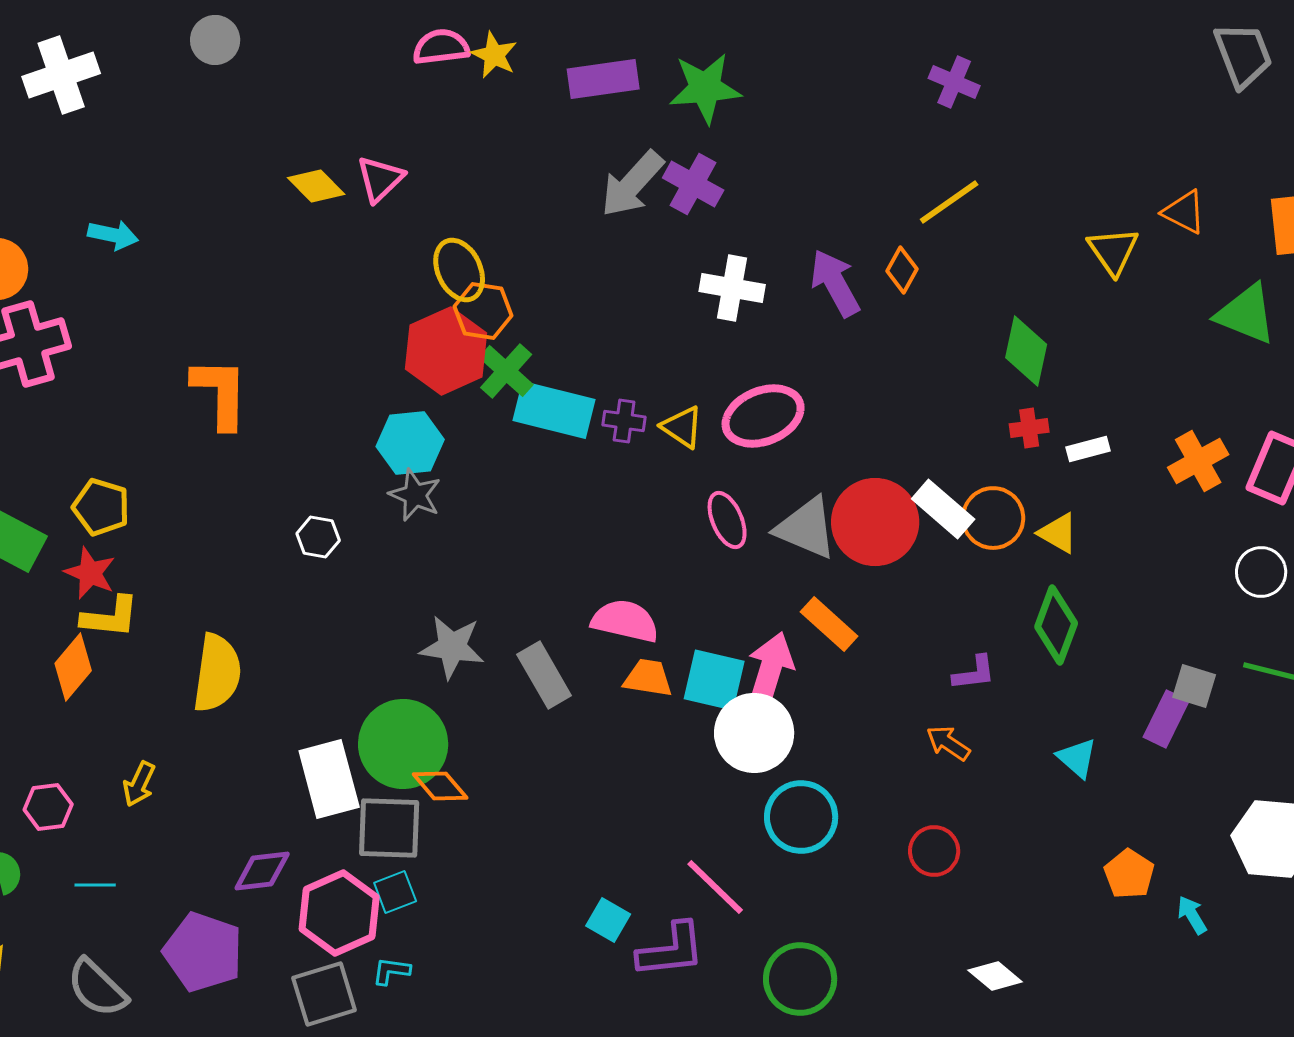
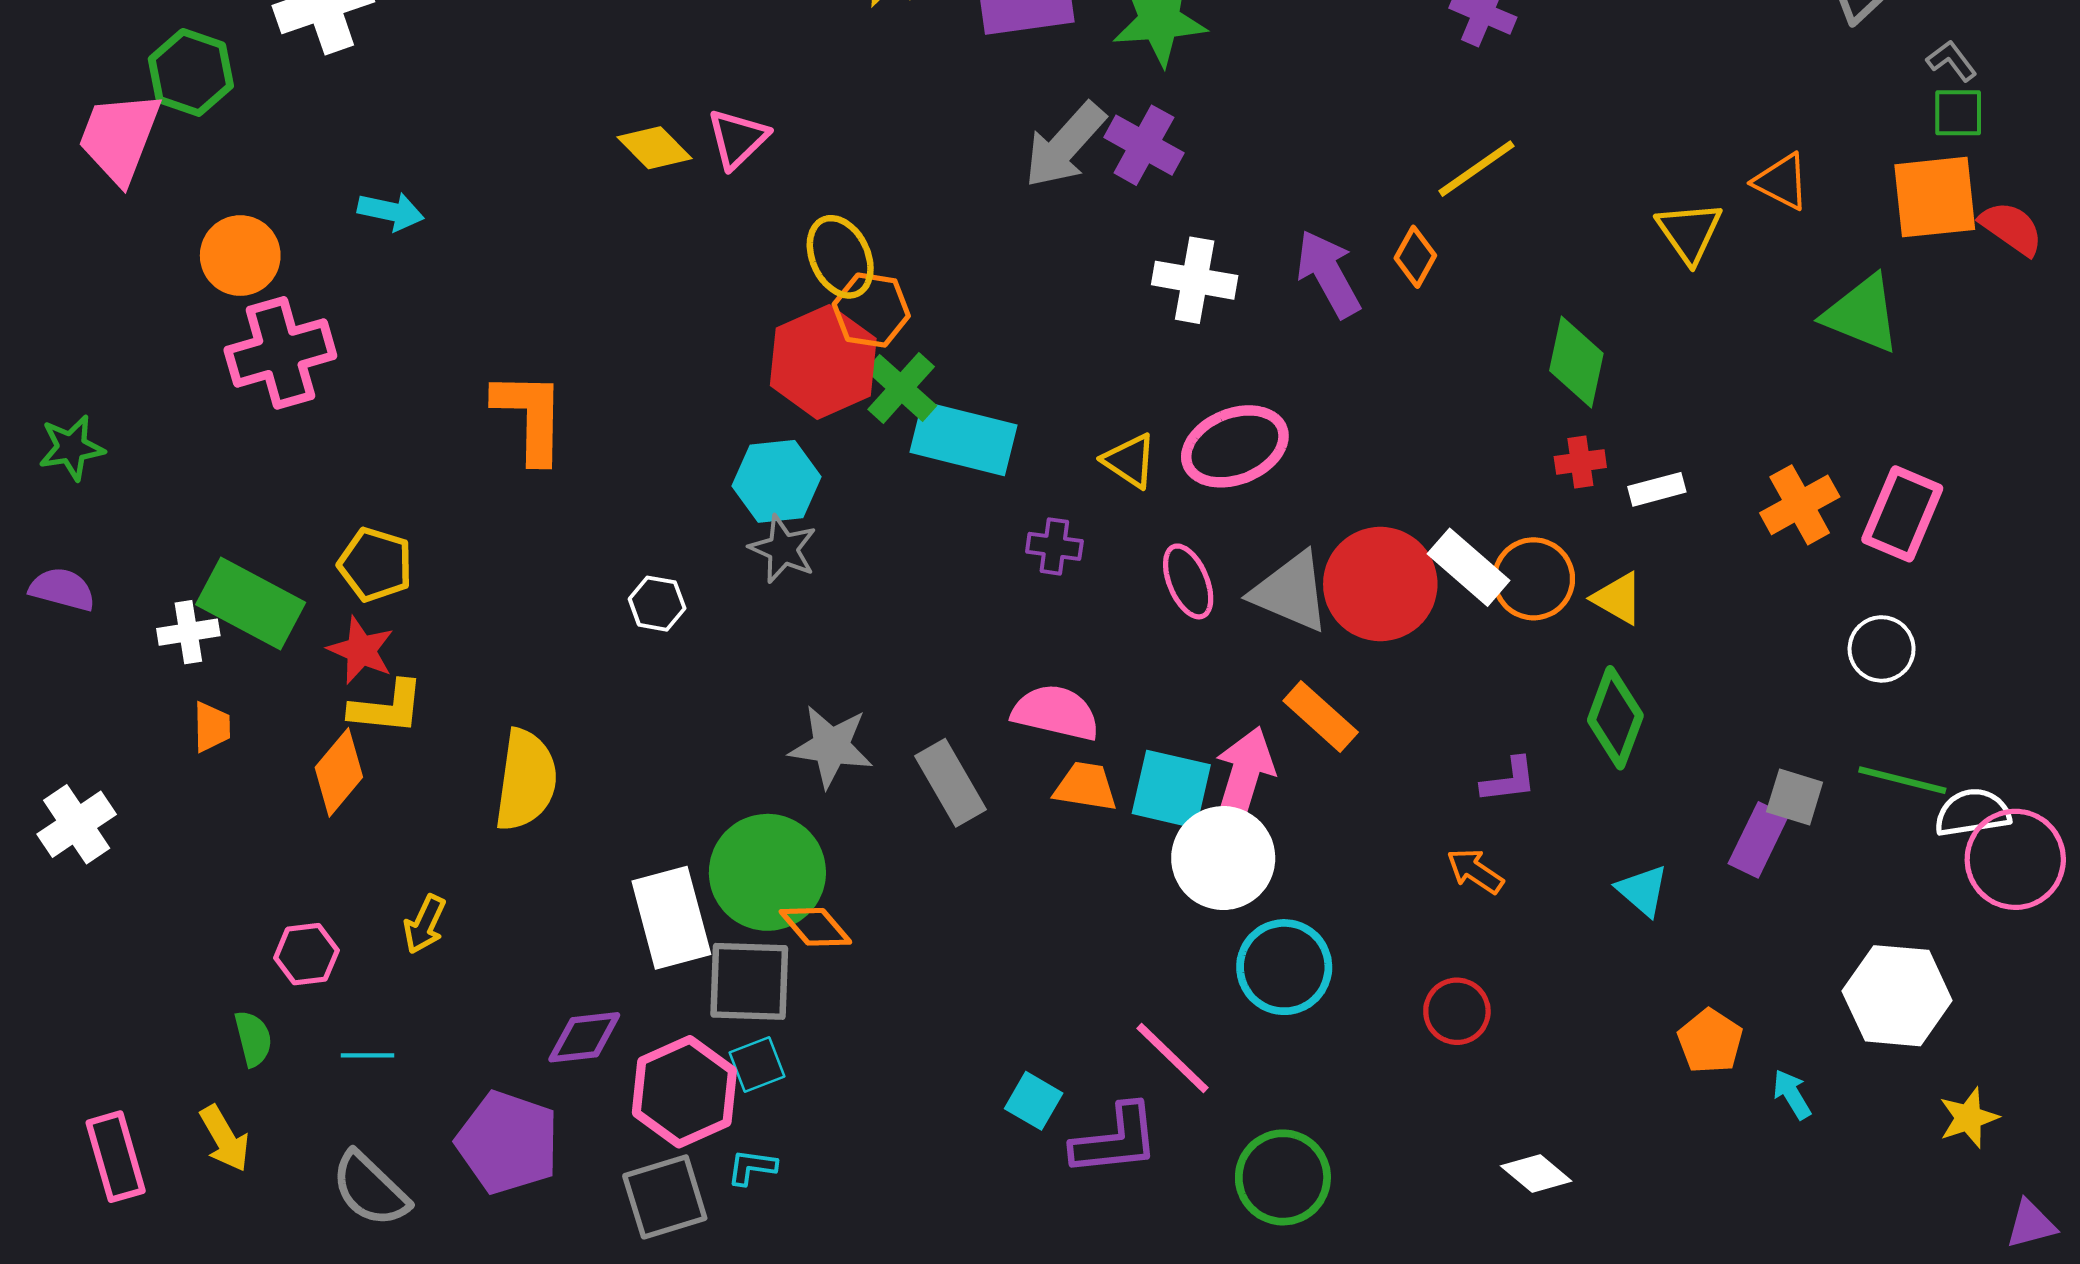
purple cross: (624, 421) -> (1054, 546), moved

